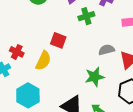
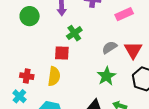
green cross: (86, 16) -> (74, 33), moved

